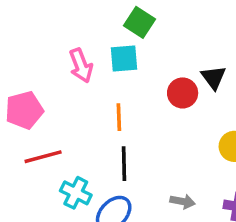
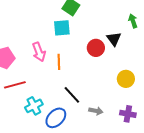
pink arrow: (81, 65) -> (39, 52), moved
black line: (124, 164) -> (72, 95), moved, turned -42
cyan cross: (76, 193) -> (34, 106), turned 36

